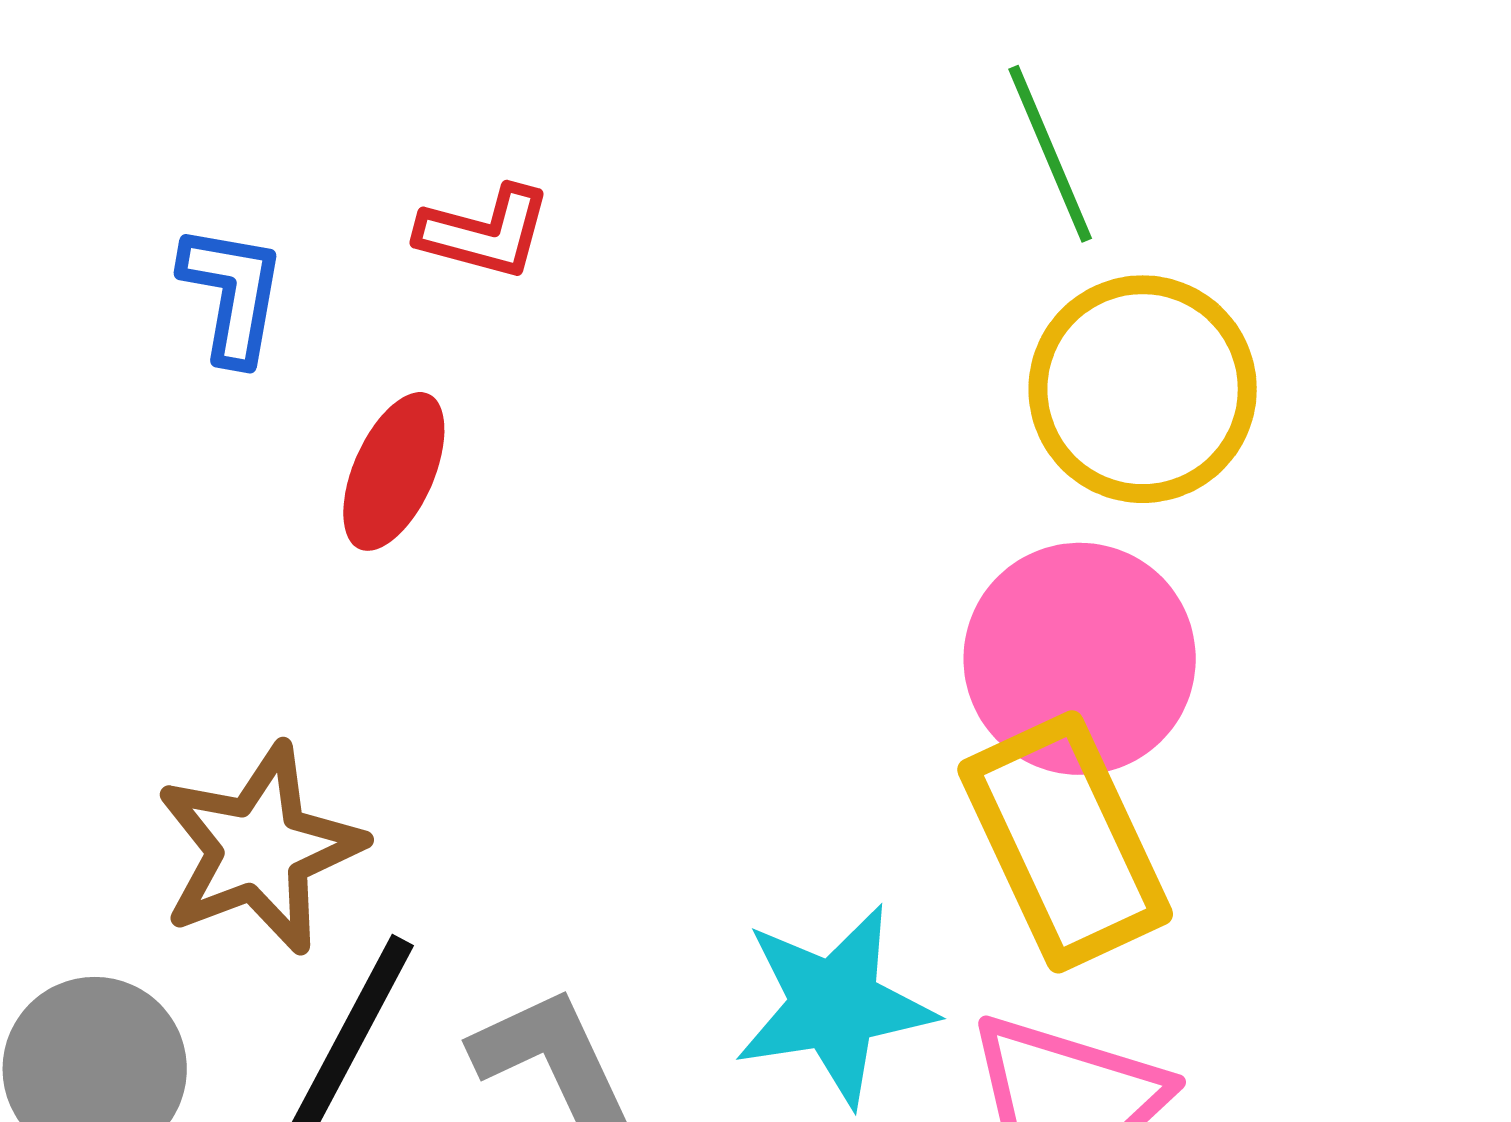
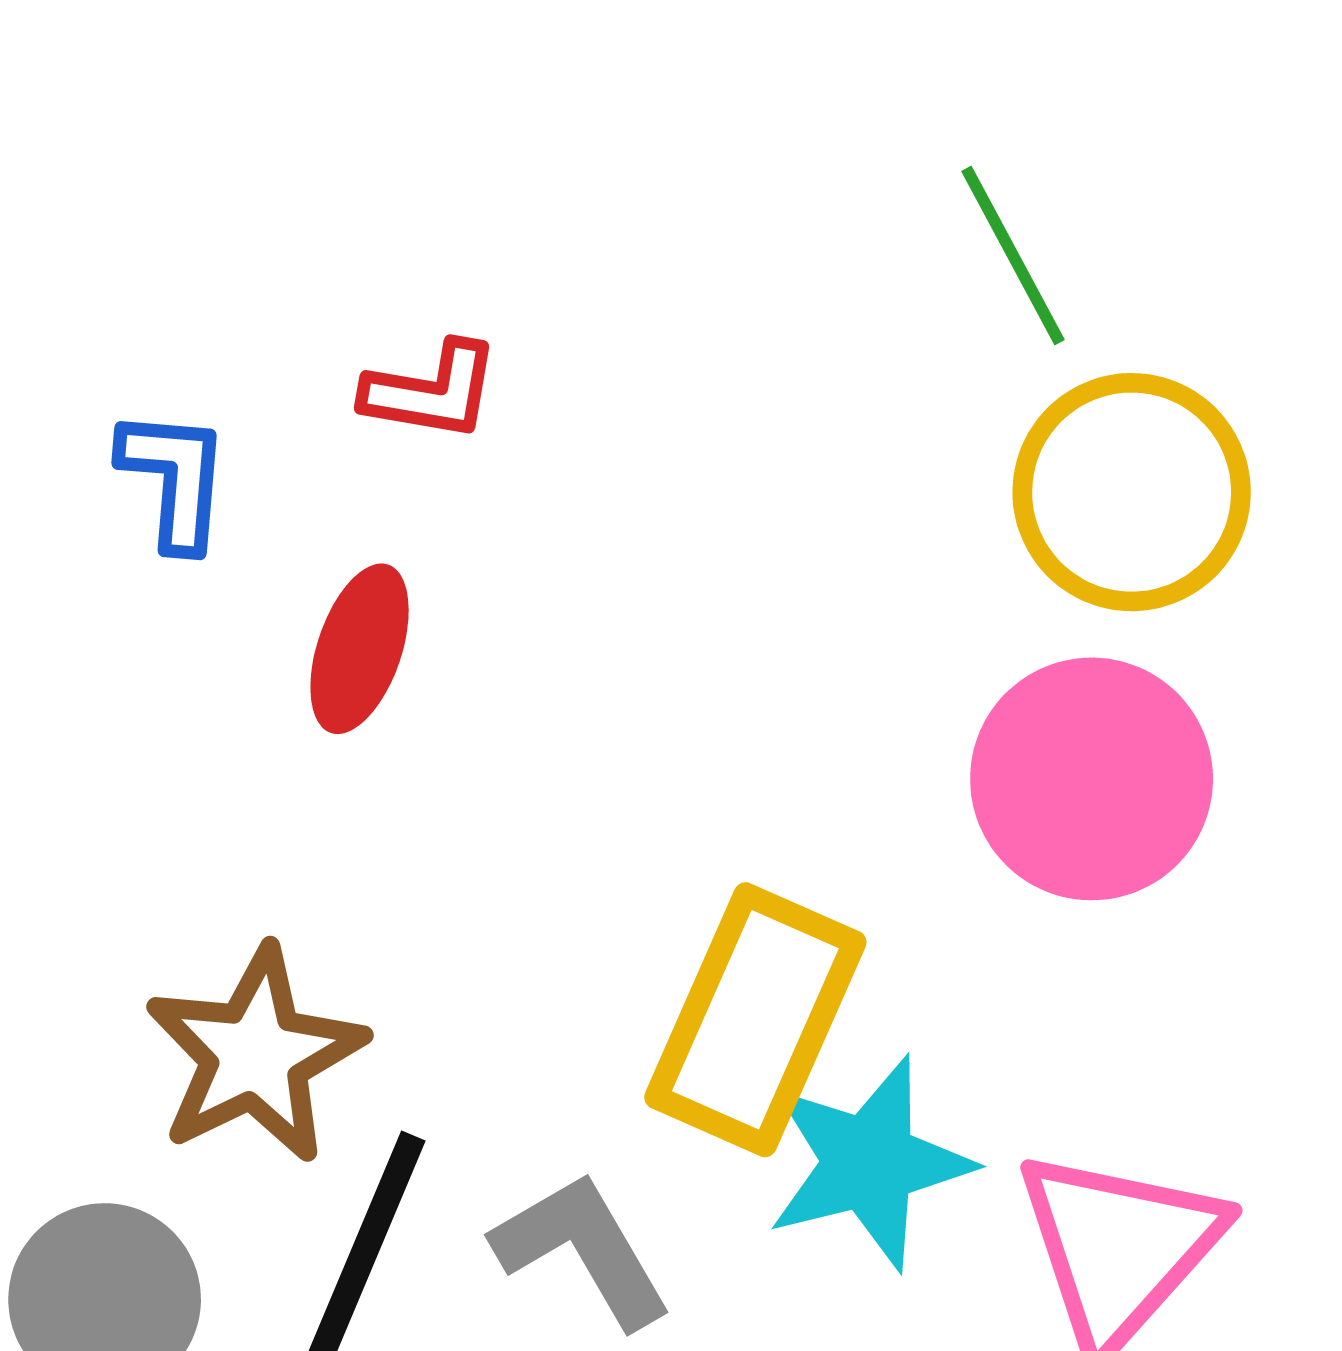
yellow rectangle: (1065, 842) -> (755, 1020), moved, turned 54

